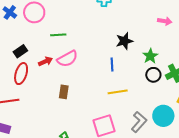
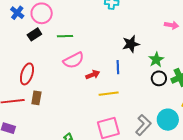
black rectangle: (20, 51) -> (34, 34), moved
red arrow: (45, 61) -> (93, 75), moved
brown rectangle: (64, 92) -> (36, 98), moved
yellow line: (118, 92) -> (109, 94), moved

